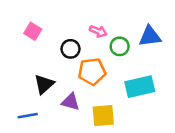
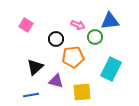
blue triangle: (150, 36) -> (110, 21), moved
cyan rectangle: (140, 87) -> (111, 69), turned -50
blue line: (28, 116) -> (31, 95), moved

